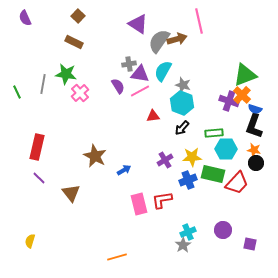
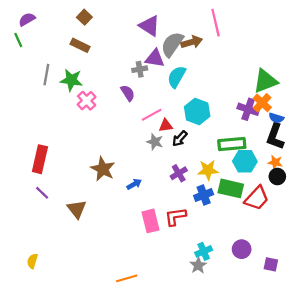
purple semicircle: (25, 18) -> (27, 19), turned 84
purple triangle: (140, 74) -> (155, 58), moved
gray line: (43, 84) -> (46, 75), moved
gray star: (183, 85) -> (155, 142), moved
pink line: (140, 91) -> (152, 115), moved
green line: (17, 92) -> (18, 40), moved
black arrow: (182, 128) -> (180, 139), moved
green rectangle: (214, 133) -> (232, 144), size x1.4

